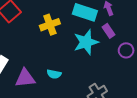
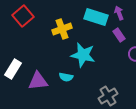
cyan star: (86, 42) -> (83, 55), moved, turned 30

